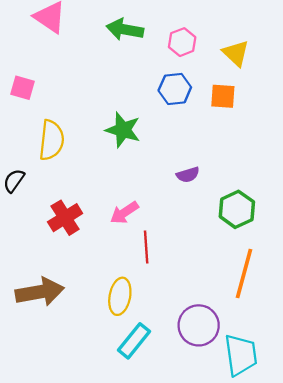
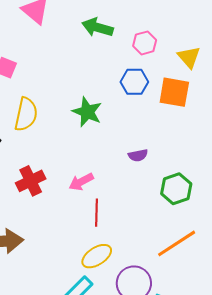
orange square: (223, 96) -> (174, 92), size x1.4
orange line: (244, 274) -> (177, 243), turned 36
yellow ellipse: (120, 296) -> (97, 256), moved, turned 40

